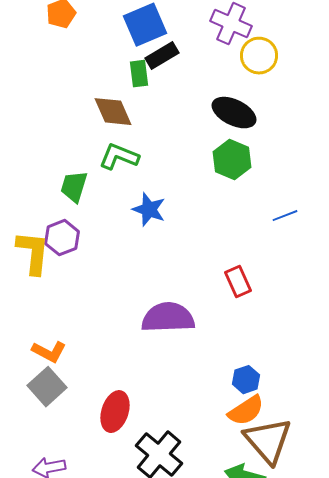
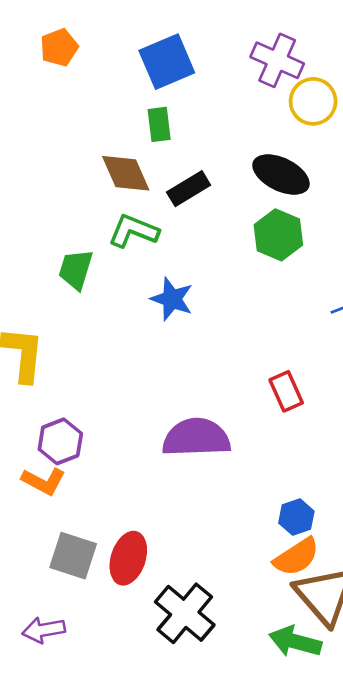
black rectangle: (162, 56) -> (189, 189), moved
purple hexagon: (62, 238) -> (60, 441), moved
gray square: (47, 387) -> (73, 556), moved, turned -30

